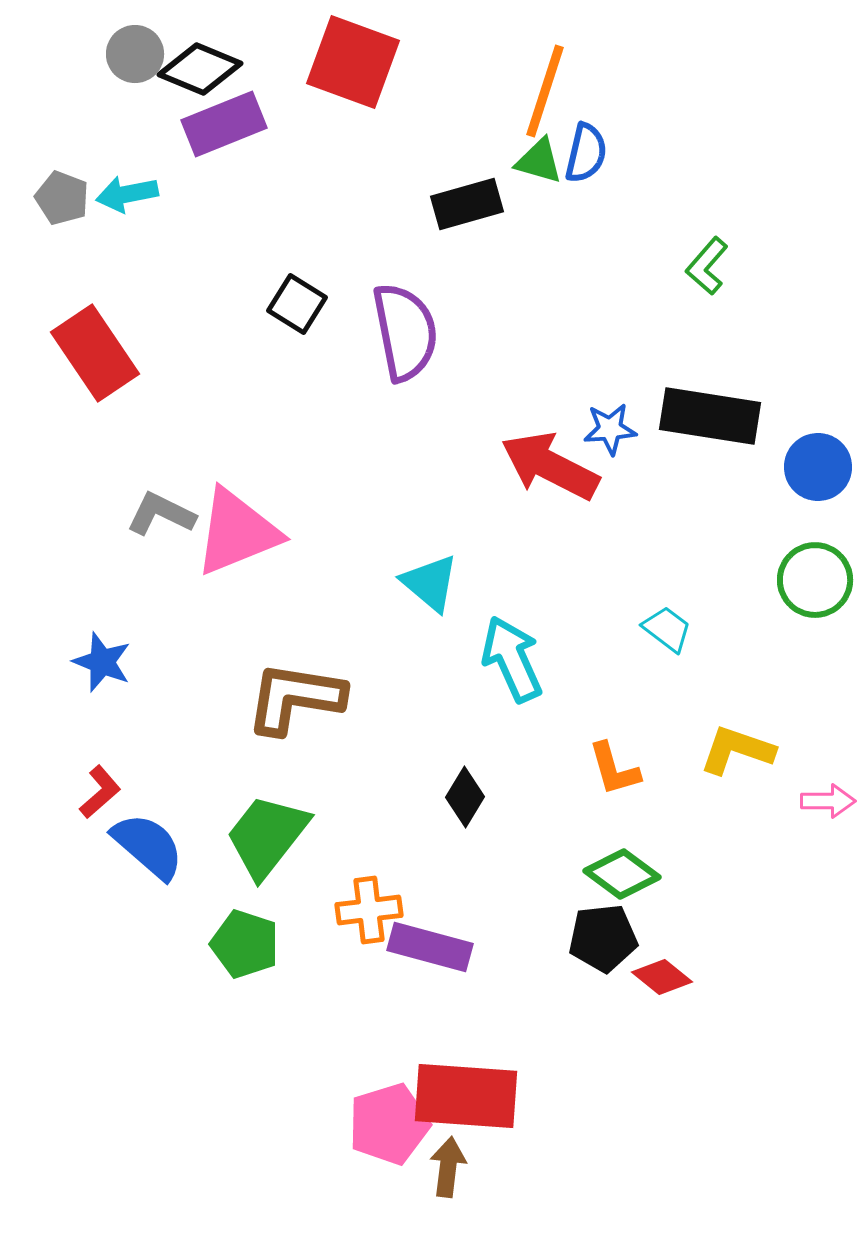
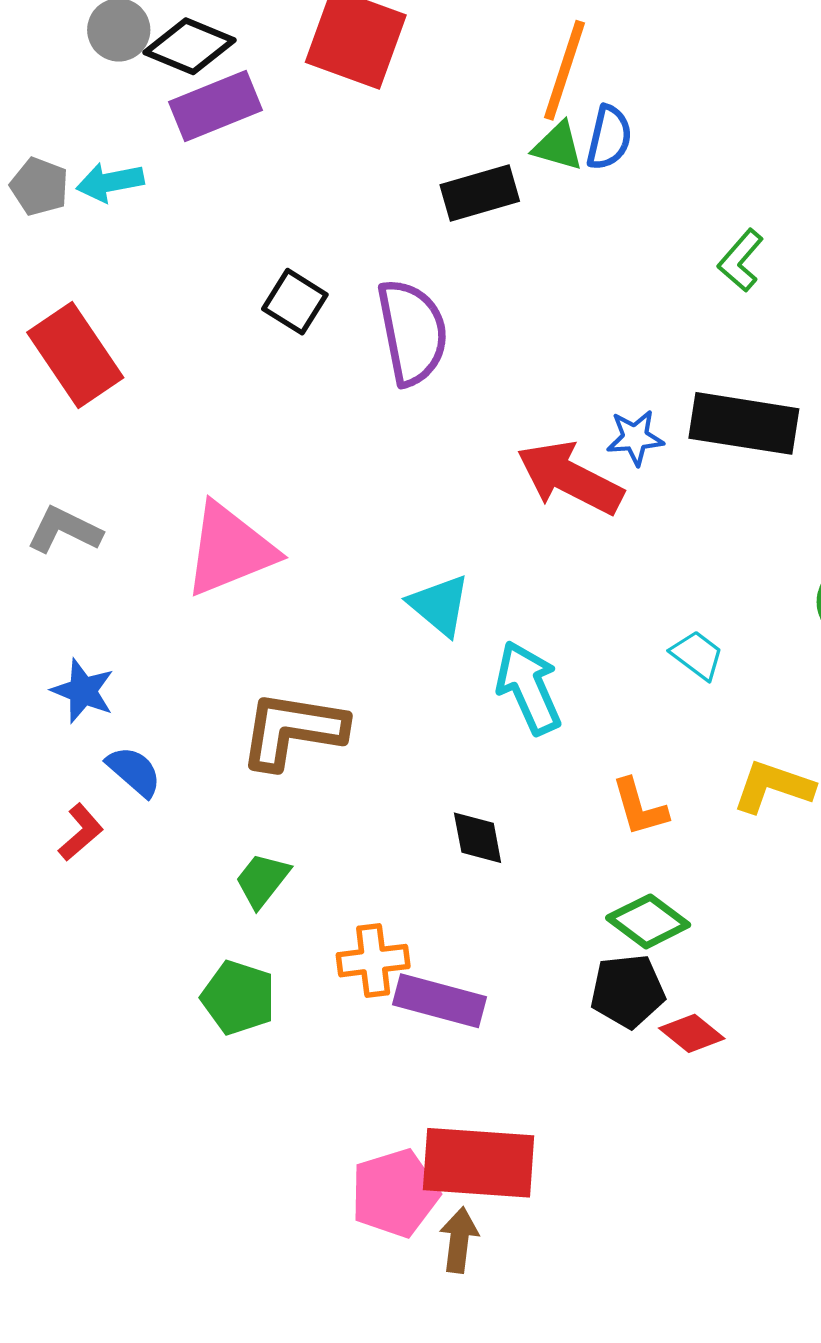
gray L-shape: (161, 514) -> (64, 530), moved
black diamond: (465, 797) -> (478, 838), turned -42
green trapezoid: (267, 836) -> (262, 880), size x0.6
blue semicircle: (148, 846) -> (134, 771), moved, size x0.7

